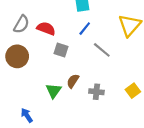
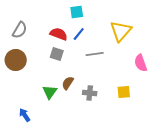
red semicircle: (46, 29) -> (59, 34), moved
gray line: (102, 50) -> (95, 54), turned -48
yellow square: (133, 91) -> (124, 92), turned 32

